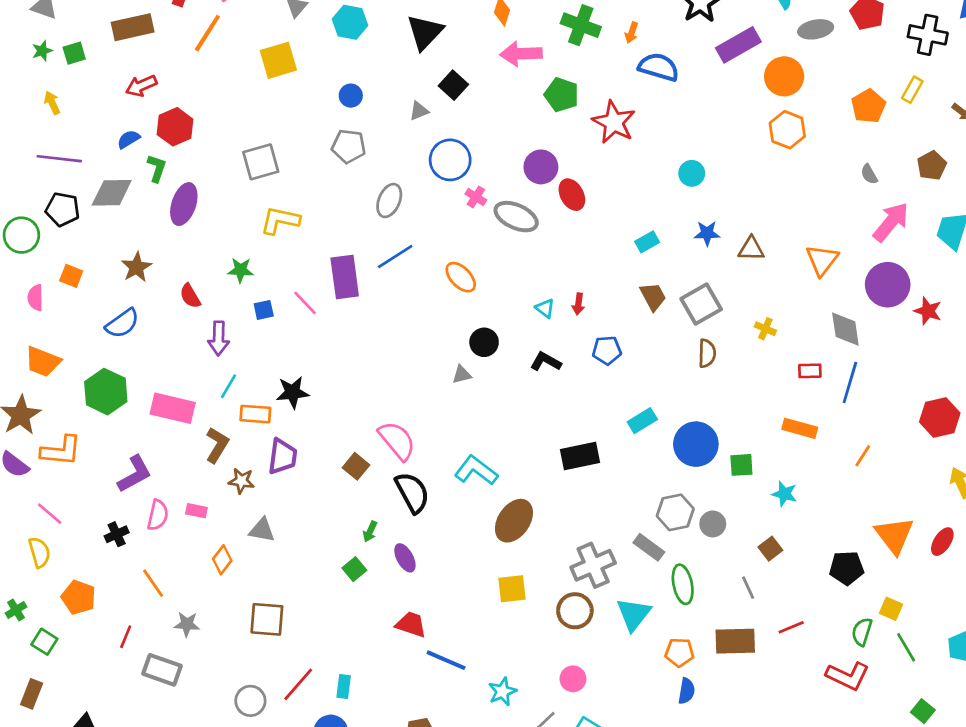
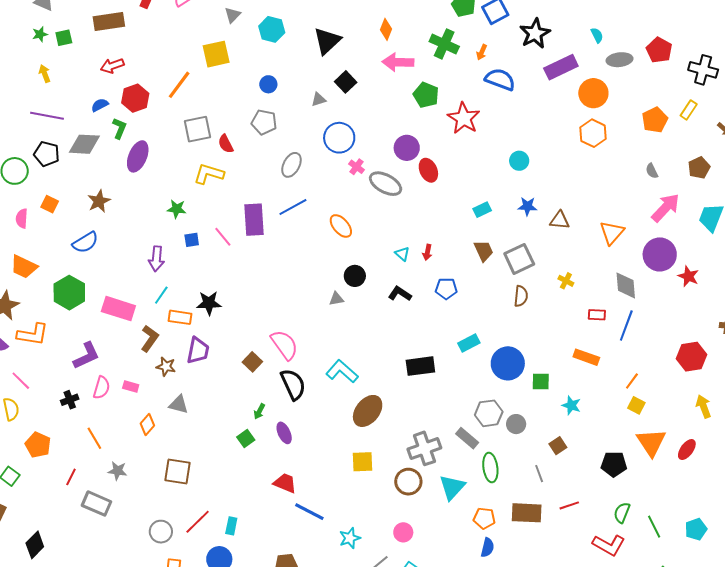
orange line: (207, 33) -> (179, 85), moved
red semicircle: (190, 296) -> (226, 144), moved
yellow square: (891, 609) -> (636, 405), moved

